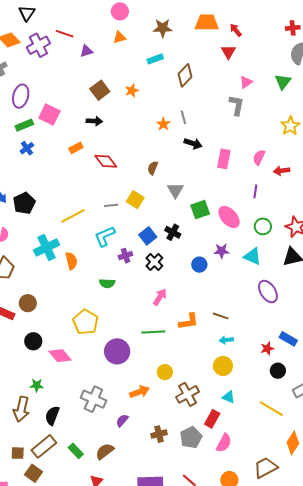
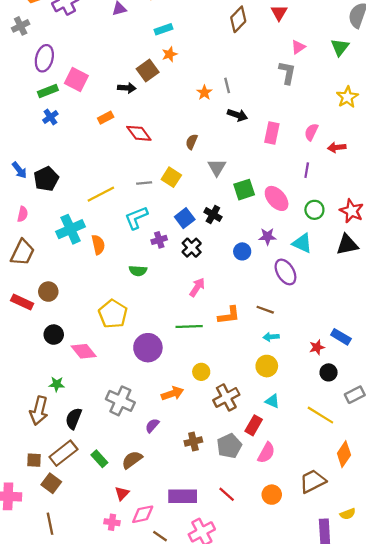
cyan rectangle: (155, 59) -> (164, 29), moved
brown diamond: (185, 75) -> (238, 19), moved
brown square: (100, 90) -> (148, 70), moved
purple ellipse: (268, 292) -> (285, 272), moved

